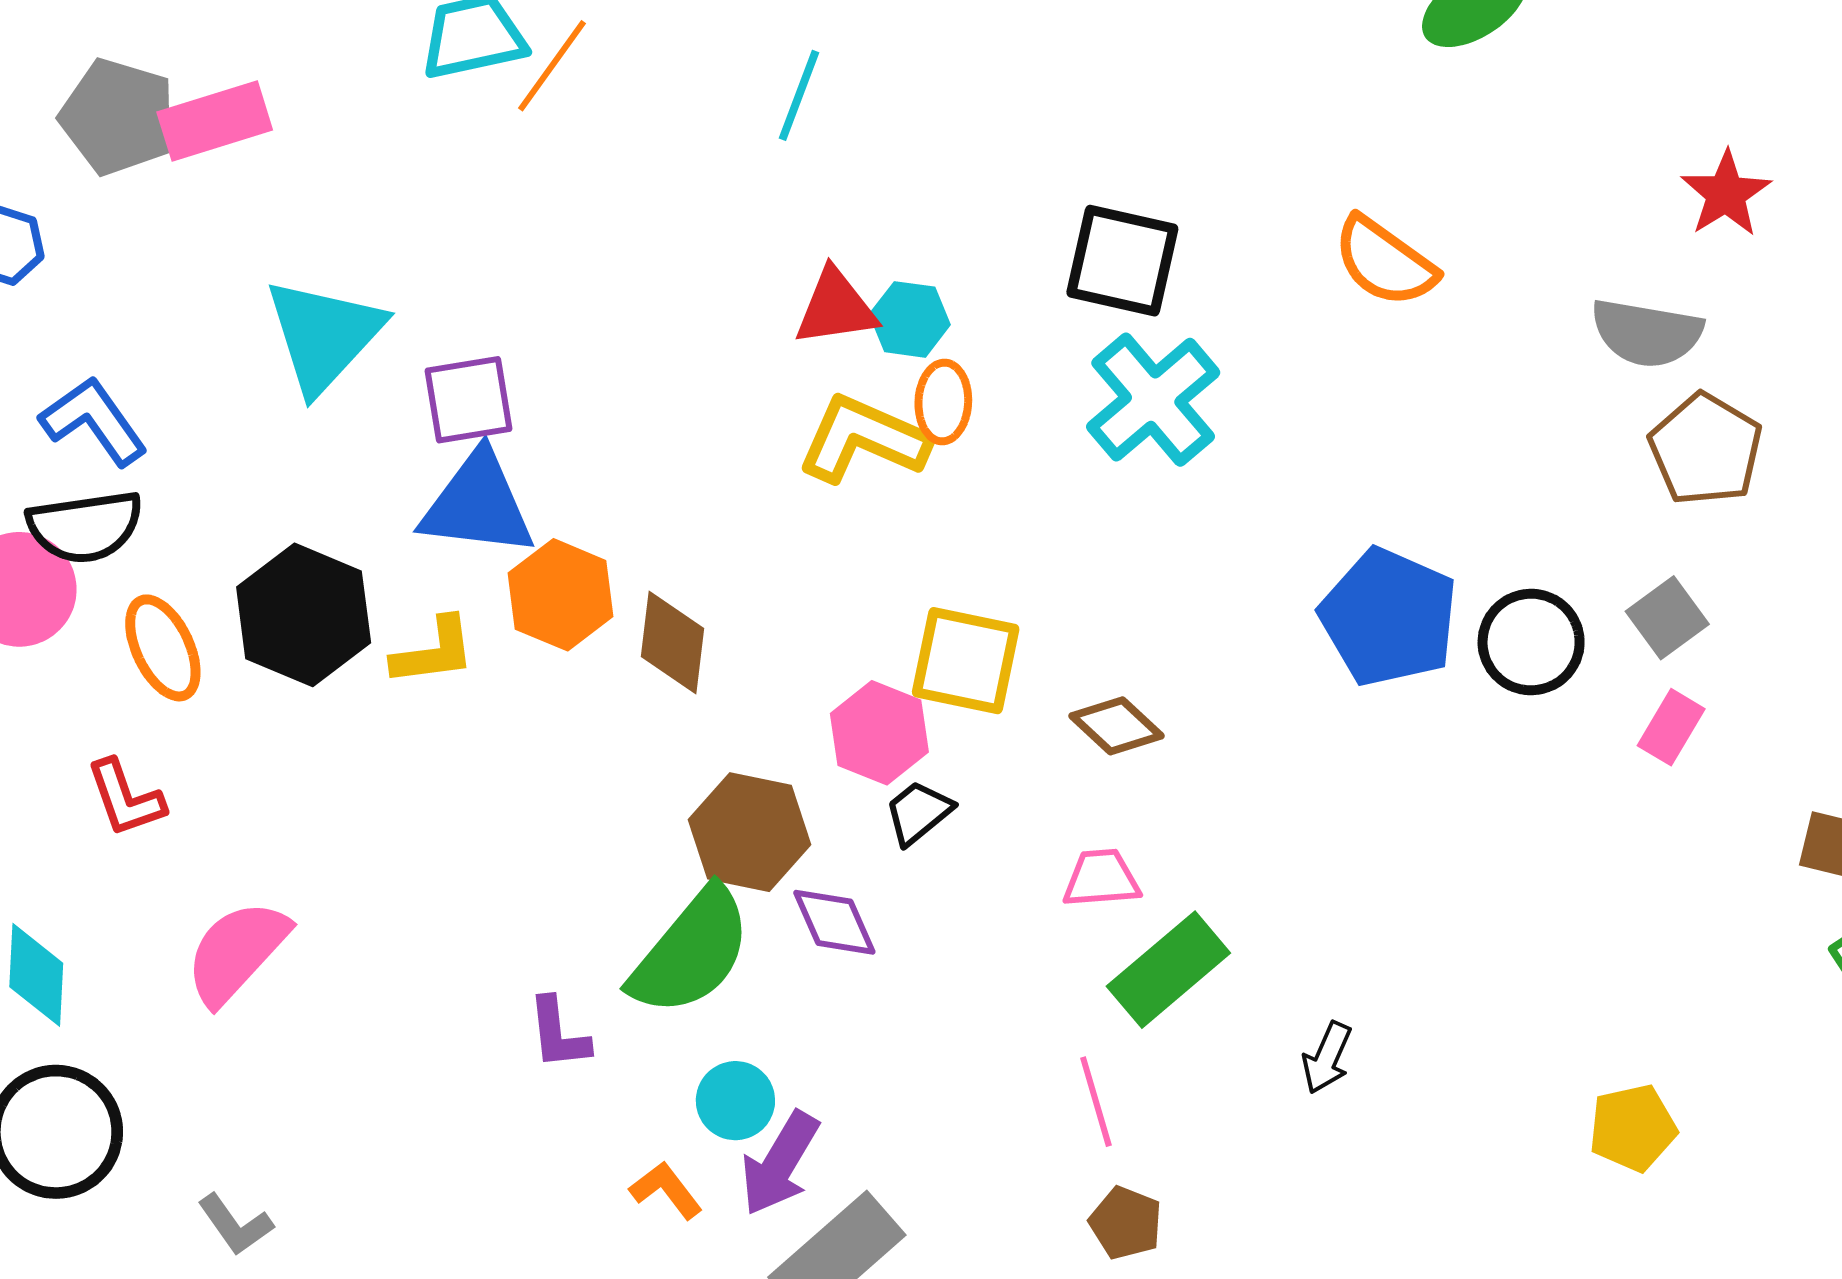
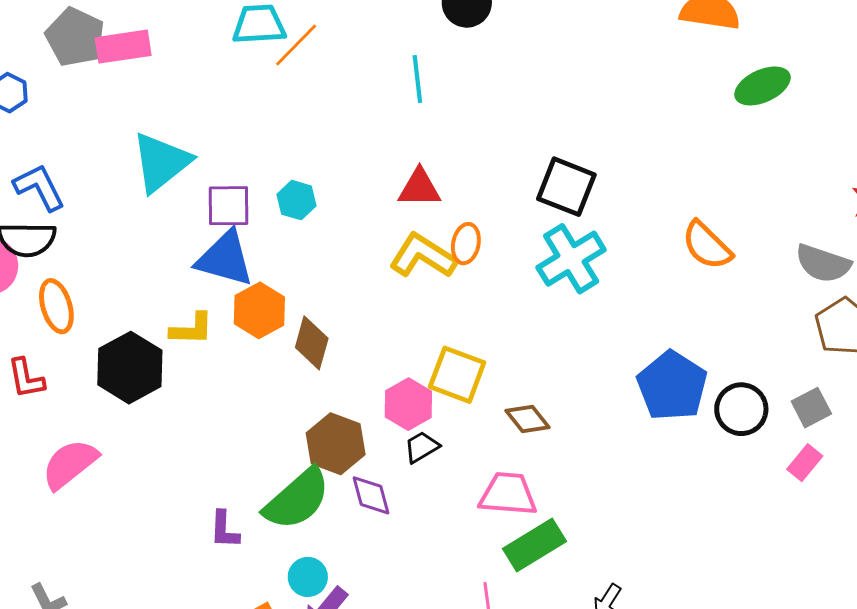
cyan line: (799, 95) -> (417, 79), turned -36
orange semicircle: (1385, 262) -> (707, 245), moved
cyan hexagon: (910, 319) -> (296, 200), moved
black hexagon: (304, 615) -> (130, 368), moved
pink trapezoid: (1101, 879) -> (508, 494), size x1.5

